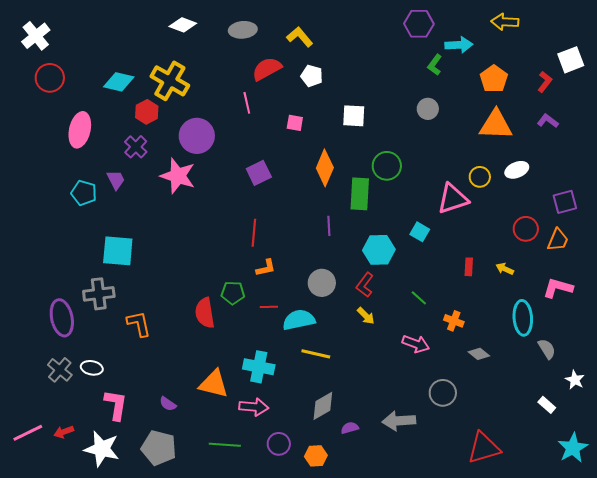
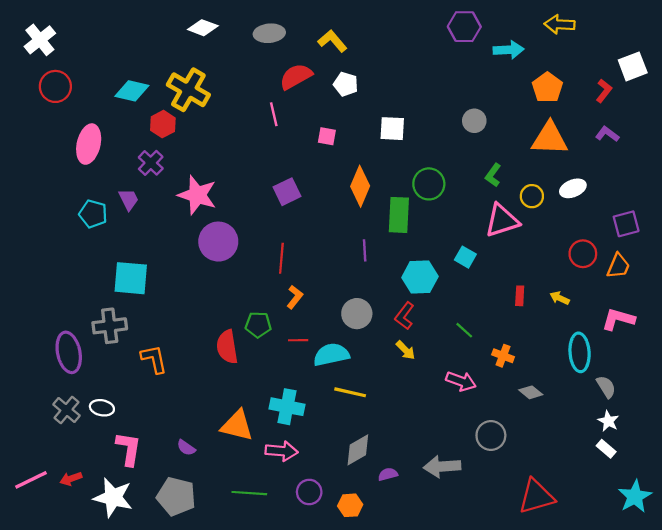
green L-shape: (435, 65) -> (493, 175), moved
purple circle: (197, 136) -> (218, 242), moved
orange L-shape: (266, 268) -> (295, 297), turned -40
white star: (575, 380) -> (608, 421), moved

